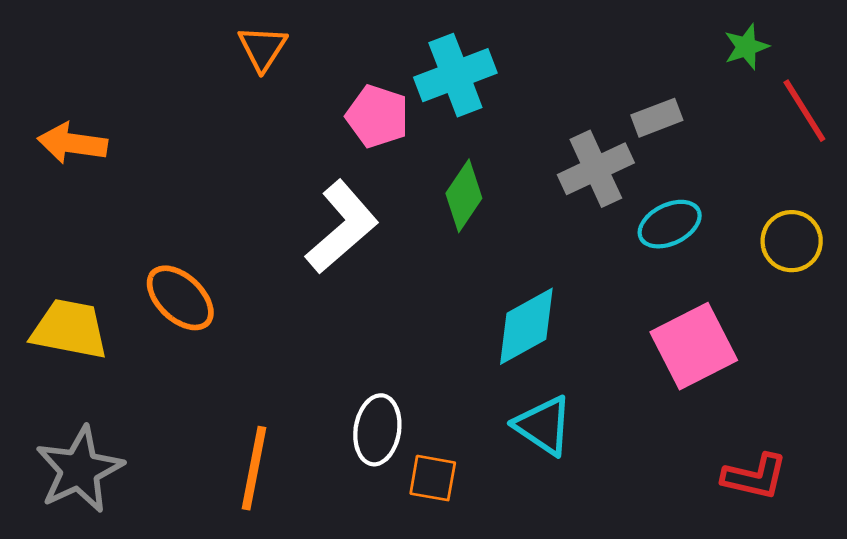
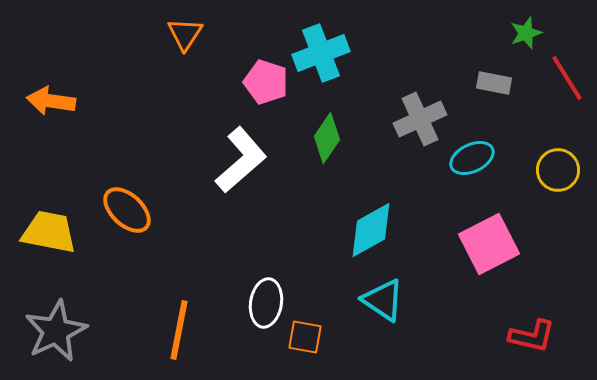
gray rectangle: (657, 118) -> (494, 83), moved, turned 32

